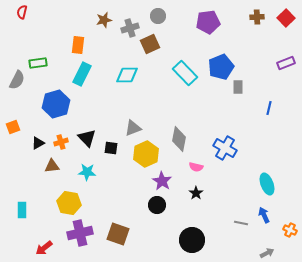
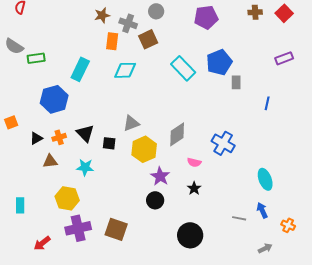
gray cross: (130, 28) -> (128, 23), turned 36
orange rectangle: (78, 45) -> (112, 41), moved
gray semicircle: (17, 80) -> (14, 46), moved, turned 96
gray diamond: (179, 139) -> (177, 134), turned 45

